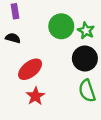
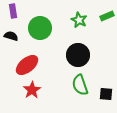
green circle: (61, 26) -> (40, 28), moved
green star: (86, 31) -> (79, 20), moved

